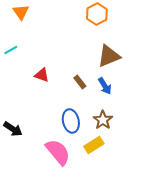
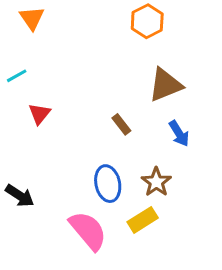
red triangle: (42, 75) -> (39, 114), moved, turned 49
blue arrow: (105, 86) -> (179, 133), moved

